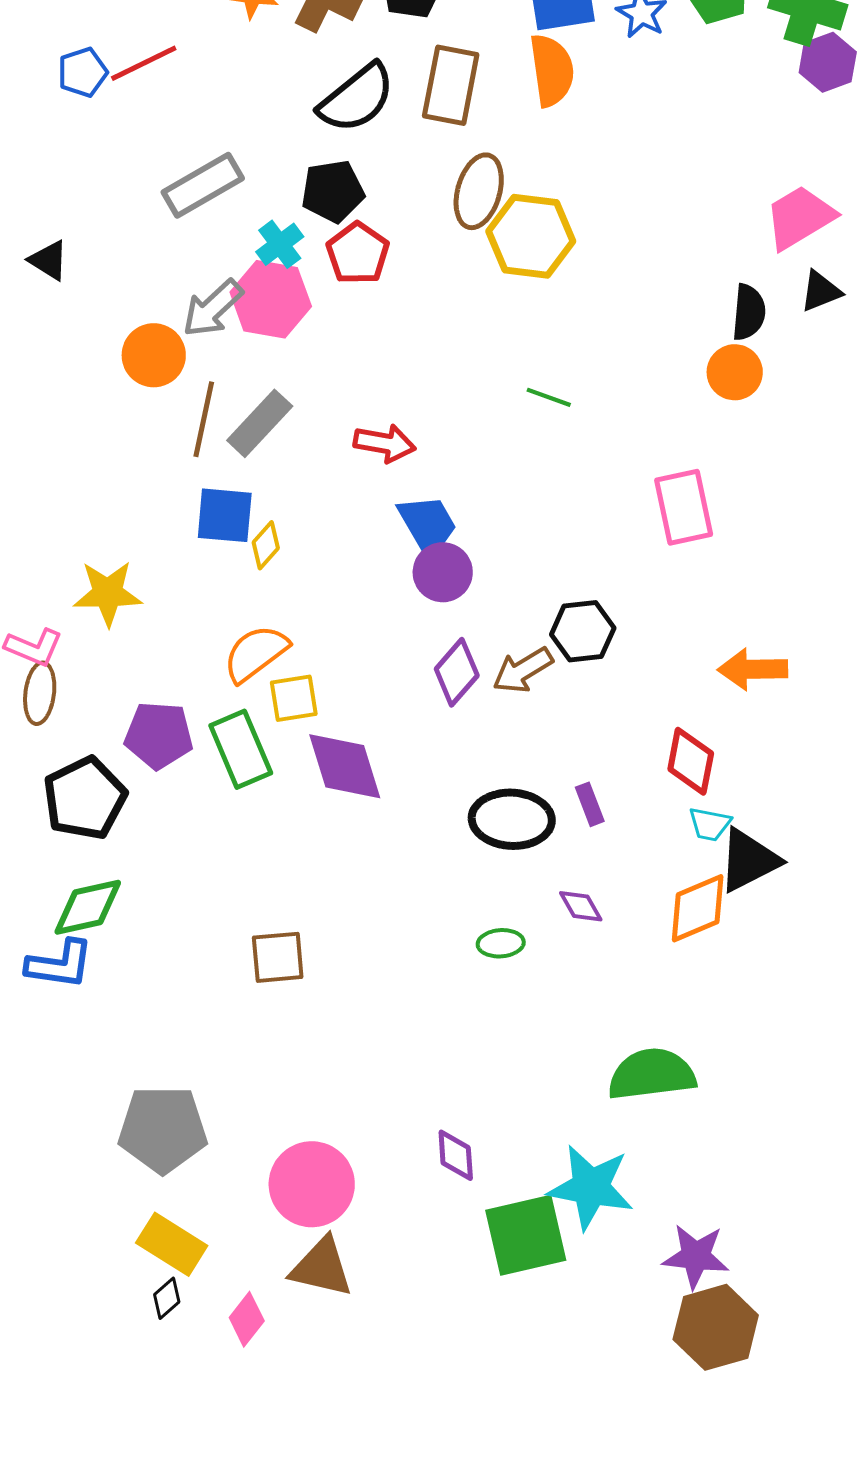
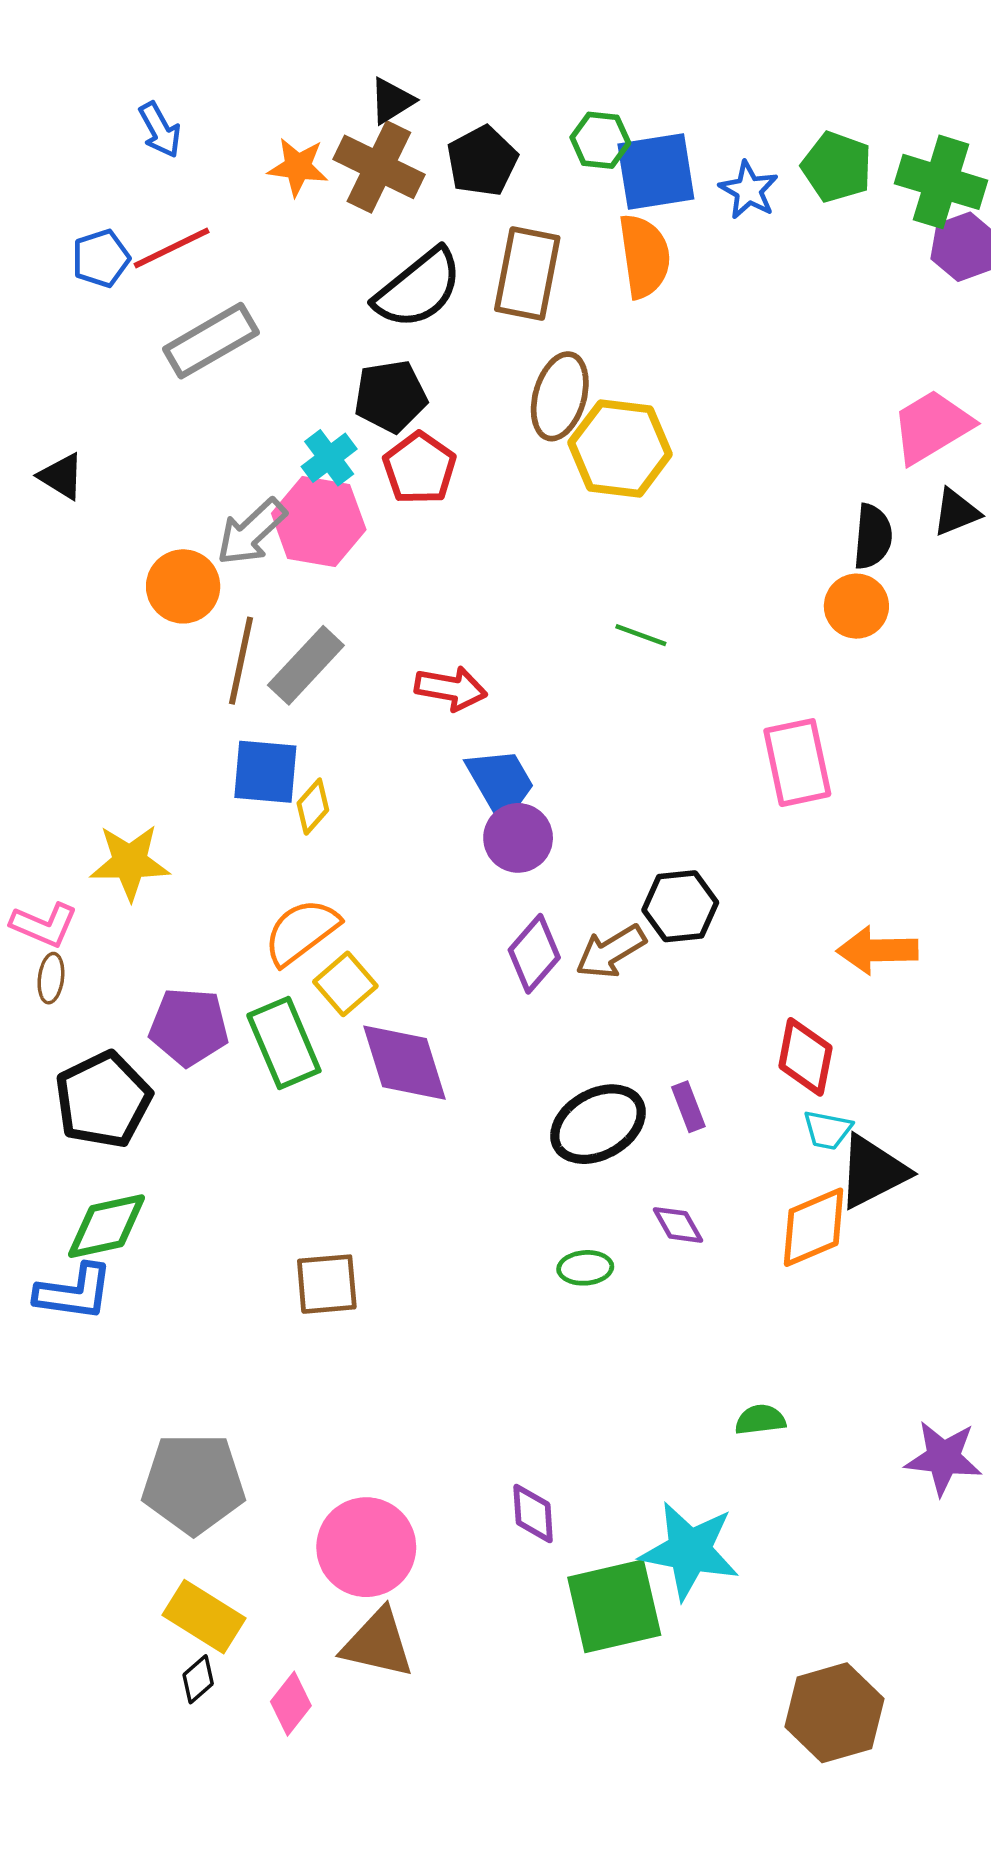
gray rectangle: (203, 185) -> (211, 341), moved
brown ellipse: (40, 693) -> (51, 978), size x0.7
yellow square: (294, 698) -> (345, 984), turned -32
black ellipse: (512, 819) -> (598, 1124), turned -32
green semicircle: (652, 1074) -> (760, 1420), size x0.5
purple star: (696, 1256) -> (943, 1458), moved

